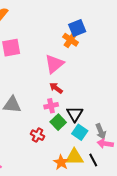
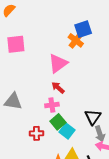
black triangle: (75, 114) -> (93, 117), moved
cyan square: (80, 132) -> (67, 131), moved
red cross: (38, 135) -> (36, 133), turned -32

